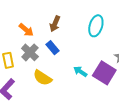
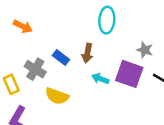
brown arrow: (55, 24) -> (87, 53), moved
orange arrow: (26, 30) -> (23, 26), moved

